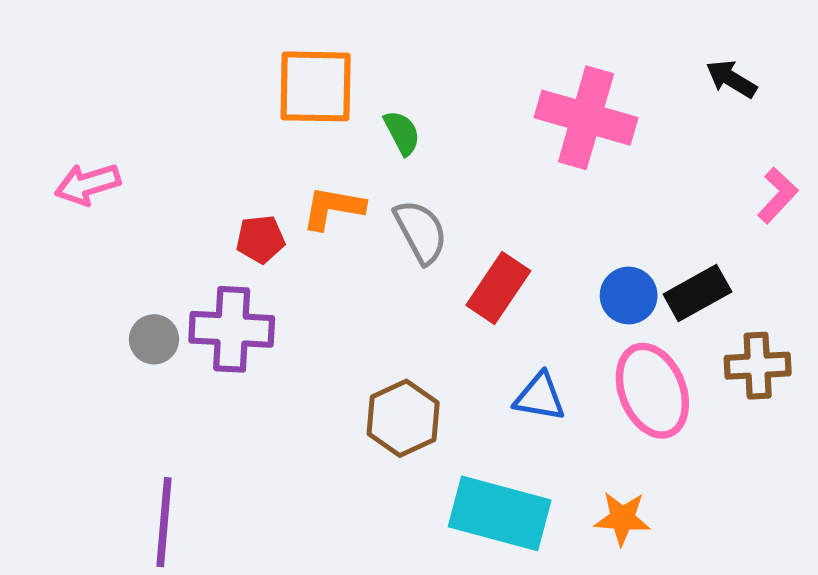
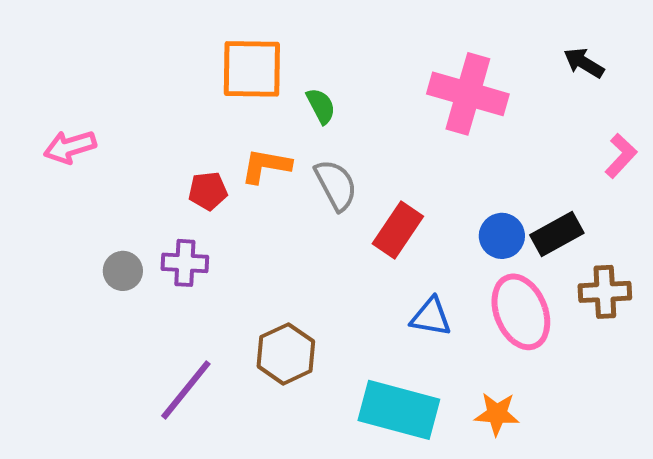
purple cross: (232, 329) -> (185, 263), size x0.7
brown hexagon: (403, 418) -> (286, 354), moved
purple line: (164, 522) -> (186, 390), moved, turned 34

